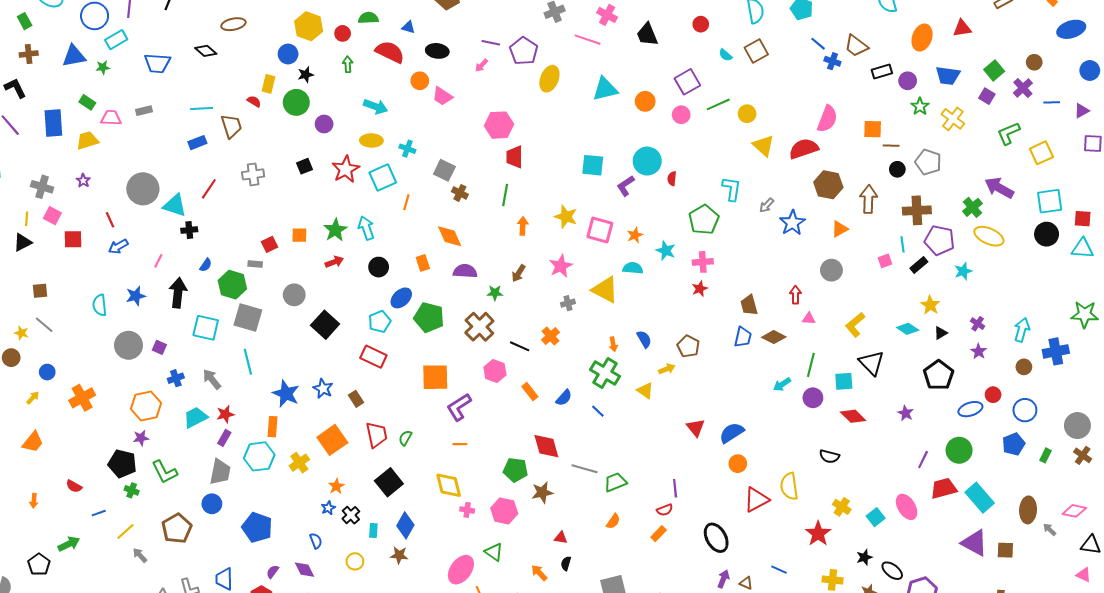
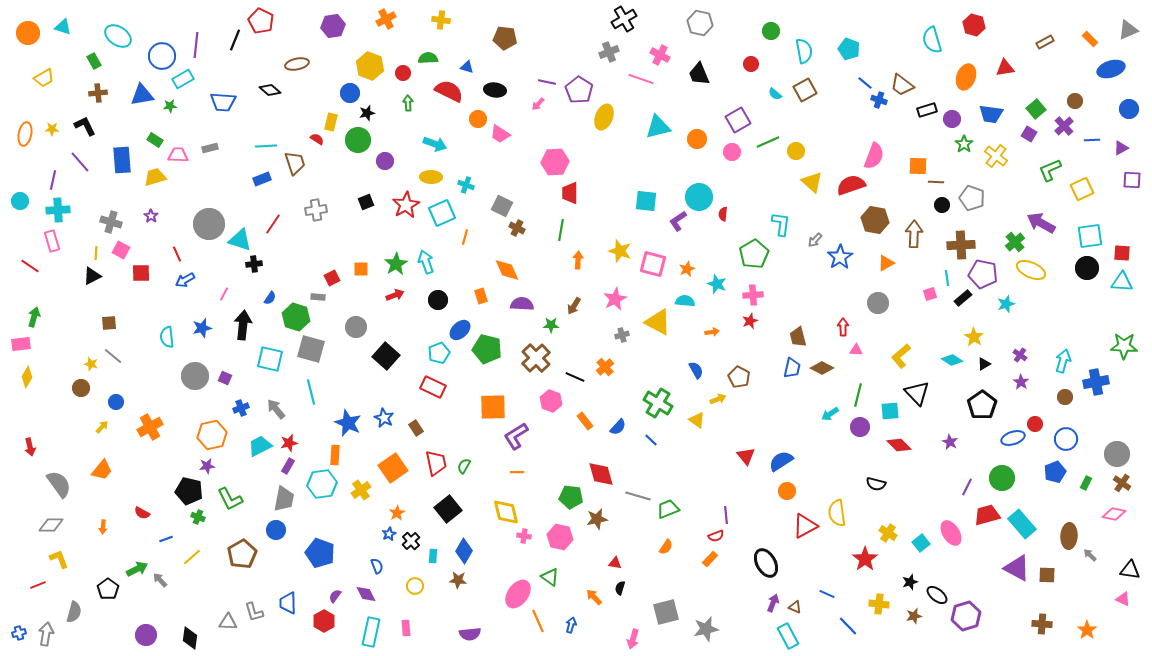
orange arrow: (613, 344) -> (712, 332), moved, turned -88
pink diamond: (1074, 511) -> (1114, 514), moved
gray arrow: (140, 555) -> (160, 580), moved

